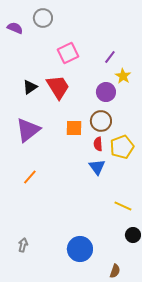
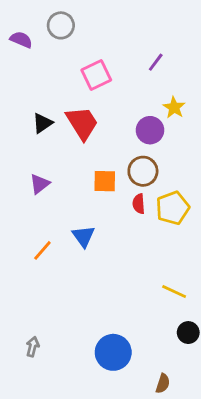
purple line: (110, 57) -> (156, 62), moved
purple triangle: (28, 130) -> (40, 184), size x0.6
blue triangle: (97, 167) -> (83, 236), moved

